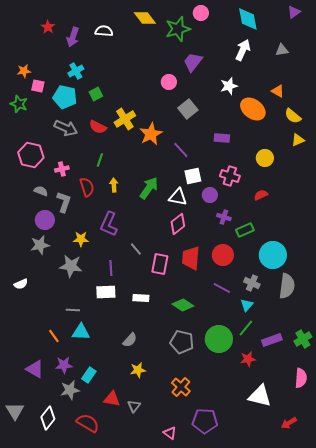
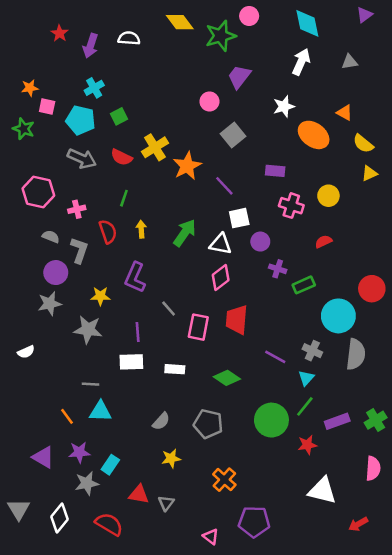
pink cross: (230, 176) -> (291, 206), moved
red circle: (223, 255) -> (372, 289), moved
gray pentagon: (182, 342) -> (208, 424), moved

